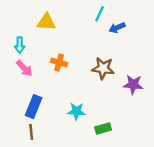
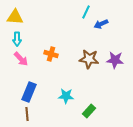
yellow triangle: (46, 22) -> (15, 17), moved
purple star: (133, 85) -> (115, 60), moved
green rectangle: (103, 129) -> (89, 111), turned -32

